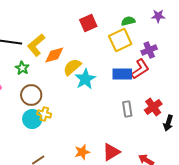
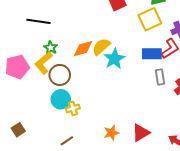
yellow L-shape: (36, 45) -> (44, 63), moved
orange diamond: (54, 55) -> (83, 49), moved
gray rectangle: (127, 109) -> (160, 77), moved
yellow cross: (44, 114) -> (73, 108), moved, turned -32

